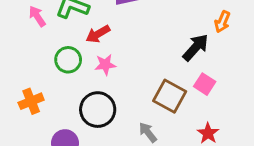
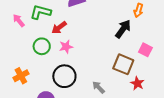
pink square: (205, 84) -> (145, 50), moved
brown square: (170, 96) -> (123, 64), moved

